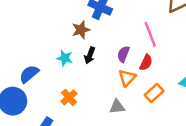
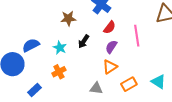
brown star: (81, 30) -> (68, 18), moved
cyan star: (65, 58) -> (60, 48), moved
red semicircle: (146, 63) -> (110, 27), moved

